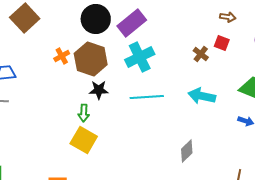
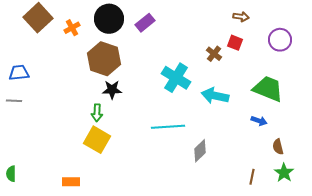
purple rectangle: (132, 23) -> (145, 23), size x0.7
orange cross: (62, 56) -> (72, 28), moved
cyan cross: (140, 57) -> (176, 78), moved, turned -32
cyan line: (147, 97) -> (168, 127), moved

